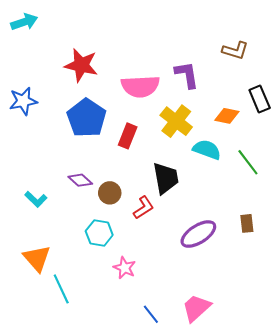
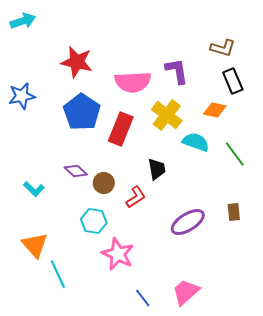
black rectangle: (260, 99) -> (233, 81), moved
red rectangle: (128, 136) -> (121, 129), size x1.4
black trapezoid: (166, 178) -> (157, 169), size x0.7
pink star: (125, 268) -> (118, 254), size x1.5

